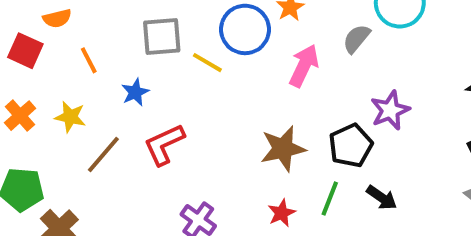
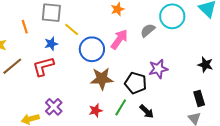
blue circle: (245, 29) -> (92, 49), moved
orange line: (89, 60) -> (25, 27), moved
blue star: (135, 92) -> (51, 44), moved
black pentagon: (351, 146) -> (136, 83), turned 30

